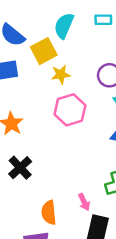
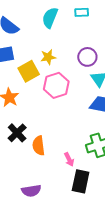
yellow square: (44, 51) -> (29, 71), moved
orange semicircle: (49, 213) -> (39, 146), moved

